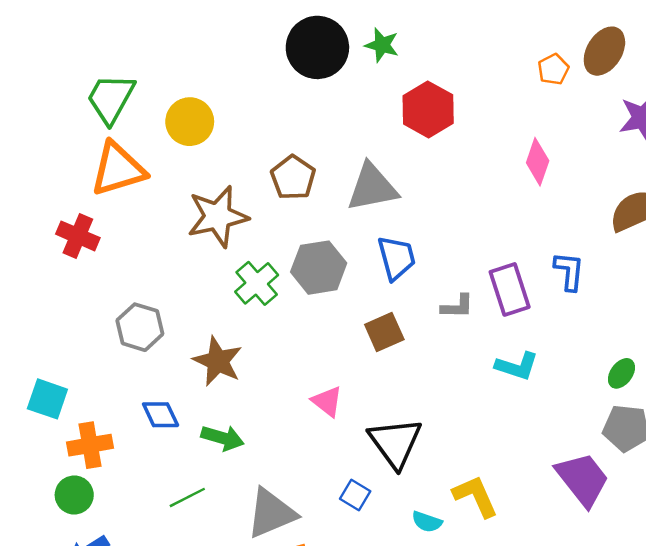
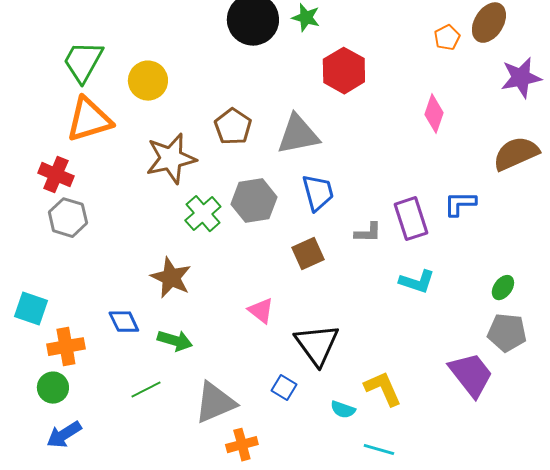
blue L-shape: (569, 271) -> (460, 204), turned -96
gray hexagon: (140, 327) -> (68, 218), moved

